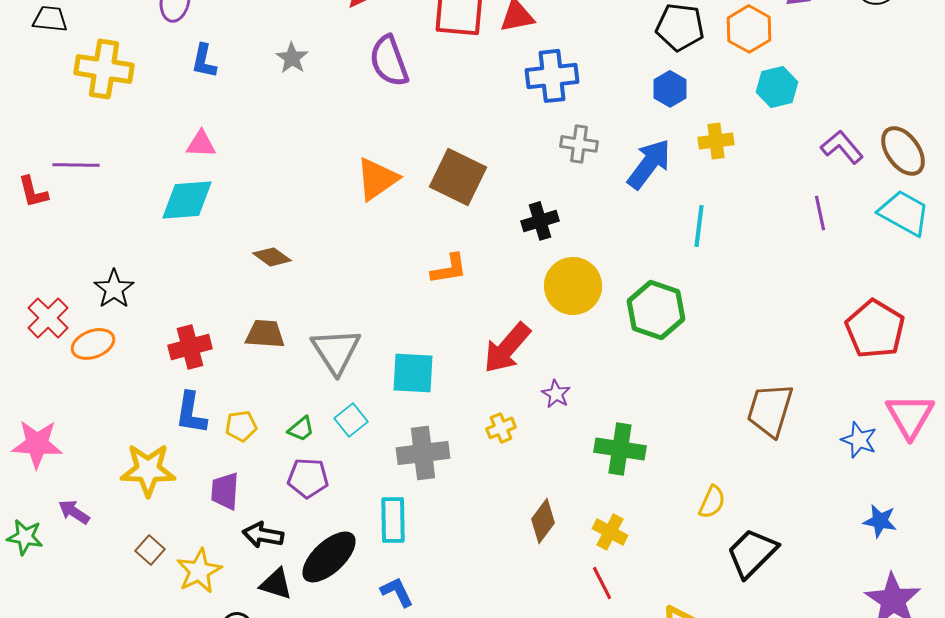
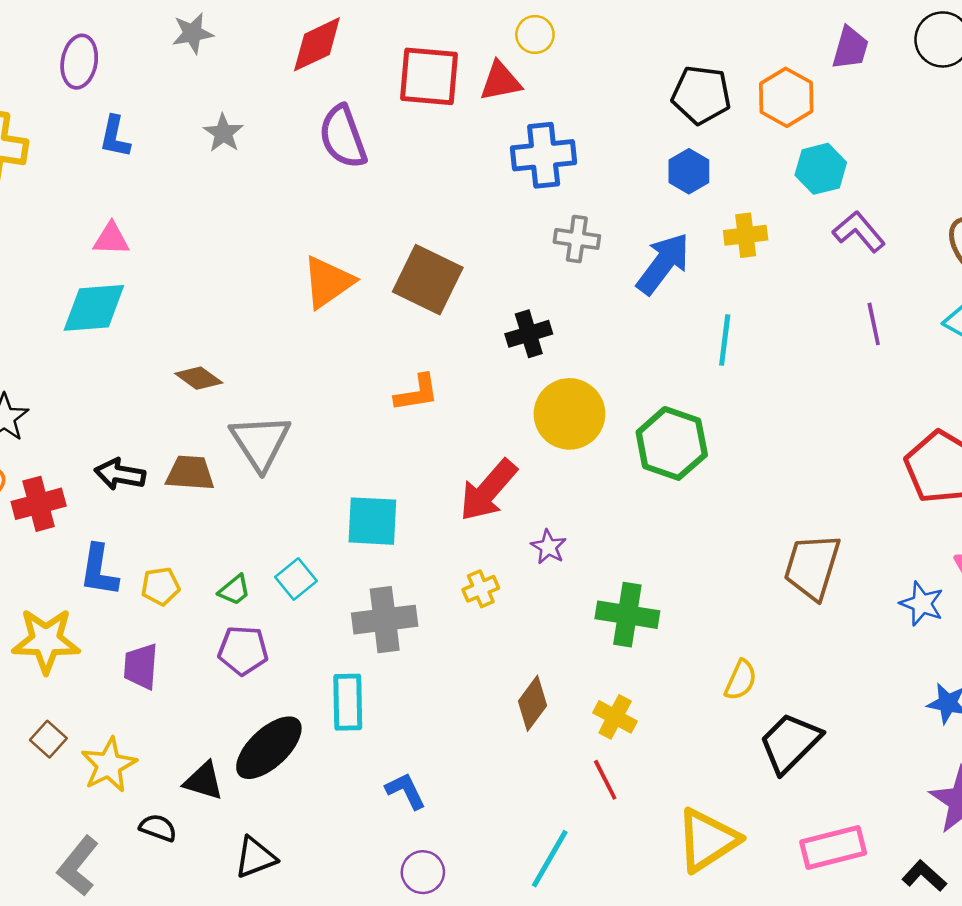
purple L-shape: (842, 147) -> (859, 232), moved
red cross: (190, 347) -> (39, 504), moved
gray triangle: (336, 351) -> (260, 442), moved
black arrow: (263, 535) -> (120, 474), moved
blue L-shape: (397, 592) -> (406, 791), moved

